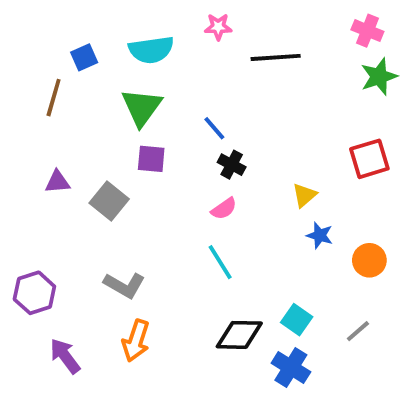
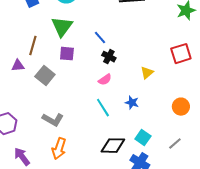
brown line: (54, 98) -> (33, 46), moved
blue star: (320, 235) -> (132, 103), moved

